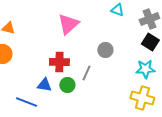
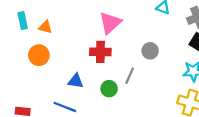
red cross: (59, 62) -> (100, 52), moved
blue triangle: (44, 85) -> (76, 81), moved

